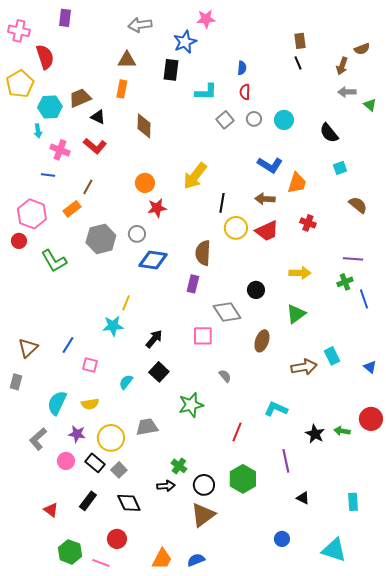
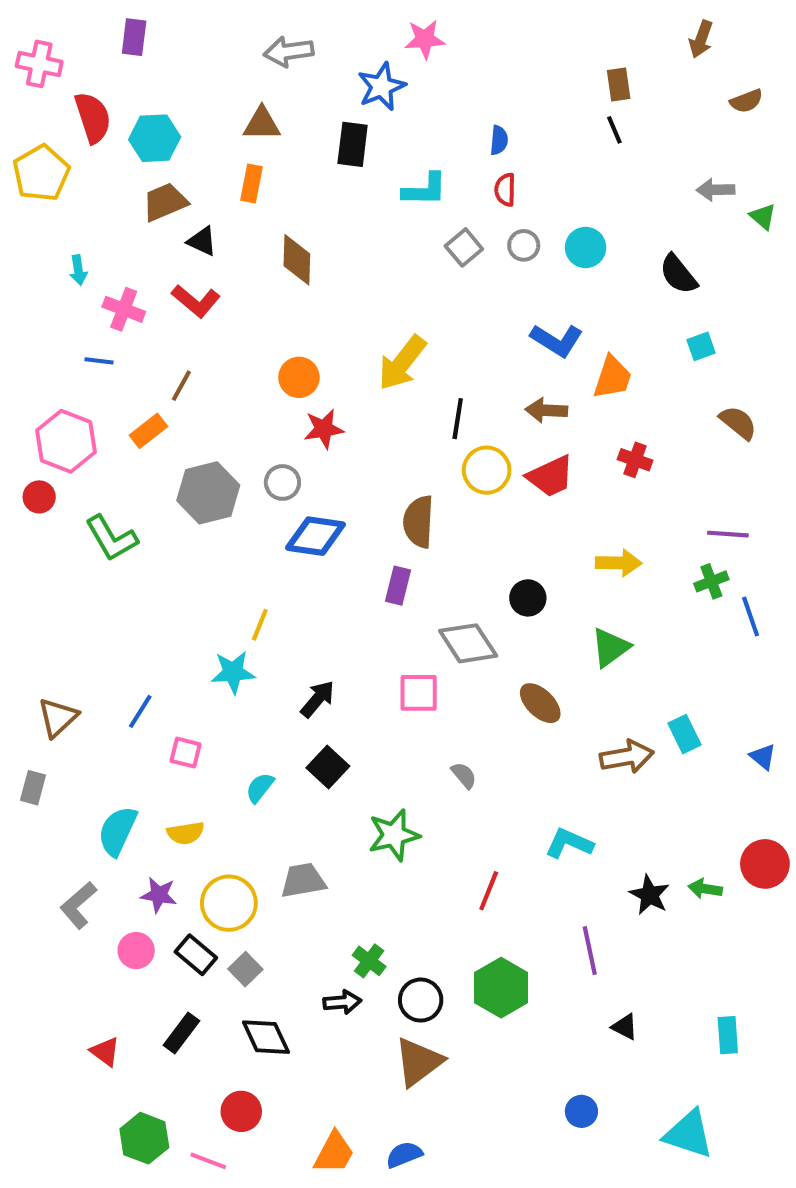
brown arrow: (342, 66) -> (701, 39), moved
cyan hexagon: (50, 107) -> (155, 138), moved
brown ellipse: (262, 341) -> (540, 703), turned -65

